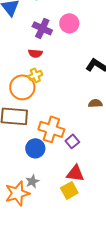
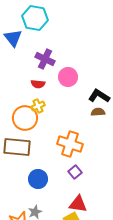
pink circle: (69, 23) -> (68, 77), moved
brown semicircle: (95, 103) -> (98, 112), moved
orange cross: (51, 129) -> (70, 144), moved

